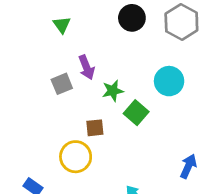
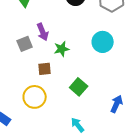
green square: (136, 113) -> (79, 87), moved
brown square: (95, 128) -> (45, 69), moved

